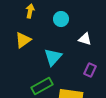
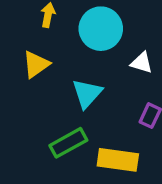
cyan circle: (61, 19) -> (101, 29), size x1.6

